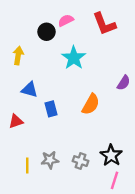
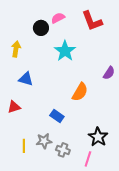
blue rectangle: (51, 109) -> (57, 116), moved, turned -40
gray cross: (81, 161) -> (63, 150), moved
pink line: (115, 180) -> (88, 159), moved

